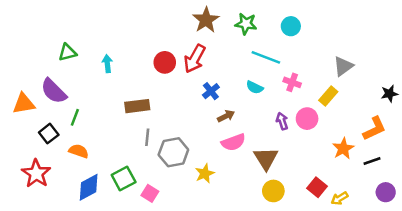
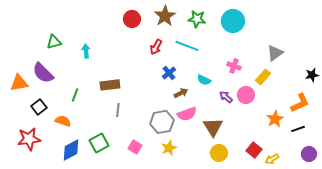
cyan circle: (291, 26) -> (233, 21), size x1.5
cyan line: (266, 57) -> (187, 46), moved
red arrow: (195, 59) -> (156, 47), size x0.7
red circle: (165, 62) -> (132, 19), moved
cyan semicircle: (255, 87) -> (204, 80), moved
green line: (75, 117) -> (75, 95), moved
purple arrow: (282, 121) -> (226, 97), turned -32
gray hexagon: (173, 152) -> (162, 122), moved
red star: (36, 173) -> (29, 139), turned 30
yellow star: (205, 173) -> (169, 148), moved
pink square: (150, 193) -> (135, 147), moved

